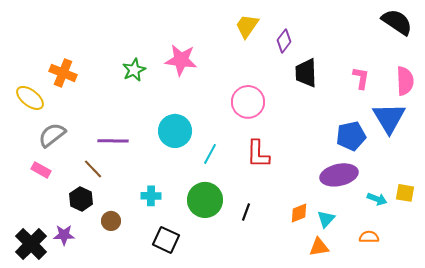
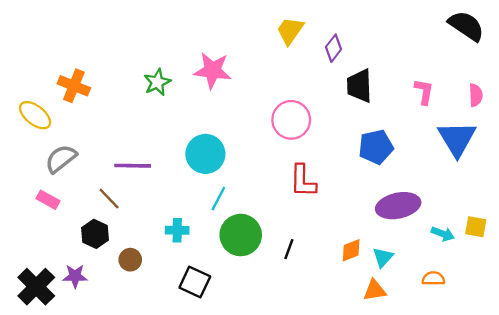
pink semicircle: (405, 81) -> (476, 95), size x0.7
blue pentagon: (351, 136) -> (376, 147), moved
cyan line: (210, 154) -> (218, 199), moved

